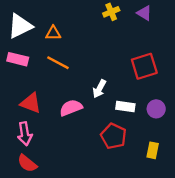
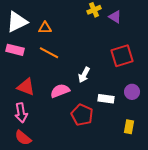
purple triangle: (144, 13) -> (115, 17), moved
white rectangle: (125, 107) -> (106, 99), moved
red pentagon: (114, 136) -> (82, 115), moved

